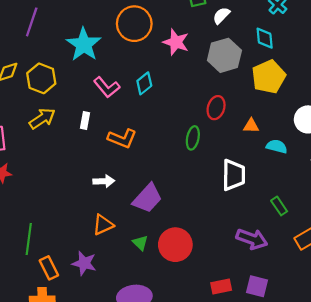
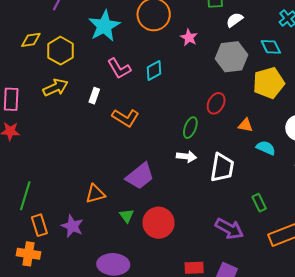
cyan diamond: (265, 38) -> (271, 47), turned -30
pink star: (176, 42) -> (189, 37), size x0.7
white arrow: (104, 181) -> (186, 156), moved

